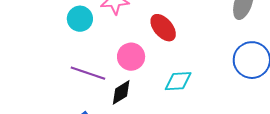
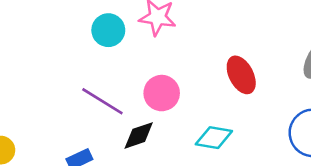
red ellipse: (163, 28) -> (241, 75), moved

